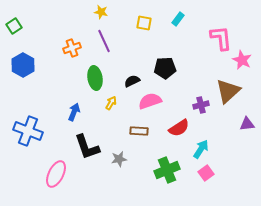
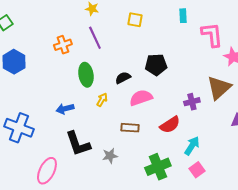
cyan rectangle: (178, 19) -> (183, 16), moved, turned -40
blue arrow: (74, 112) -> (65, 109), turned -126

